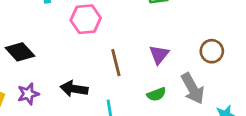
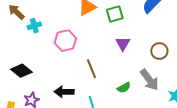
purple triangle: (159, 55) -> (123, 44), moved

